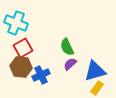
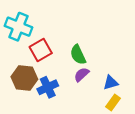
red square: (23, 48) -> (41, 50), moved
blue triangle: (95, 71) -> (111, 83), size x0.6

